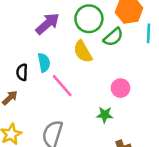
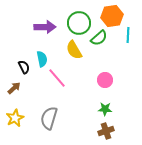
purple arrow: (48, 24) -> (45, 27), turned 40
black semicircle: (22, 72) -> (24, 67), turned 152
green star: (105, 115) -> (105, 109), moved

